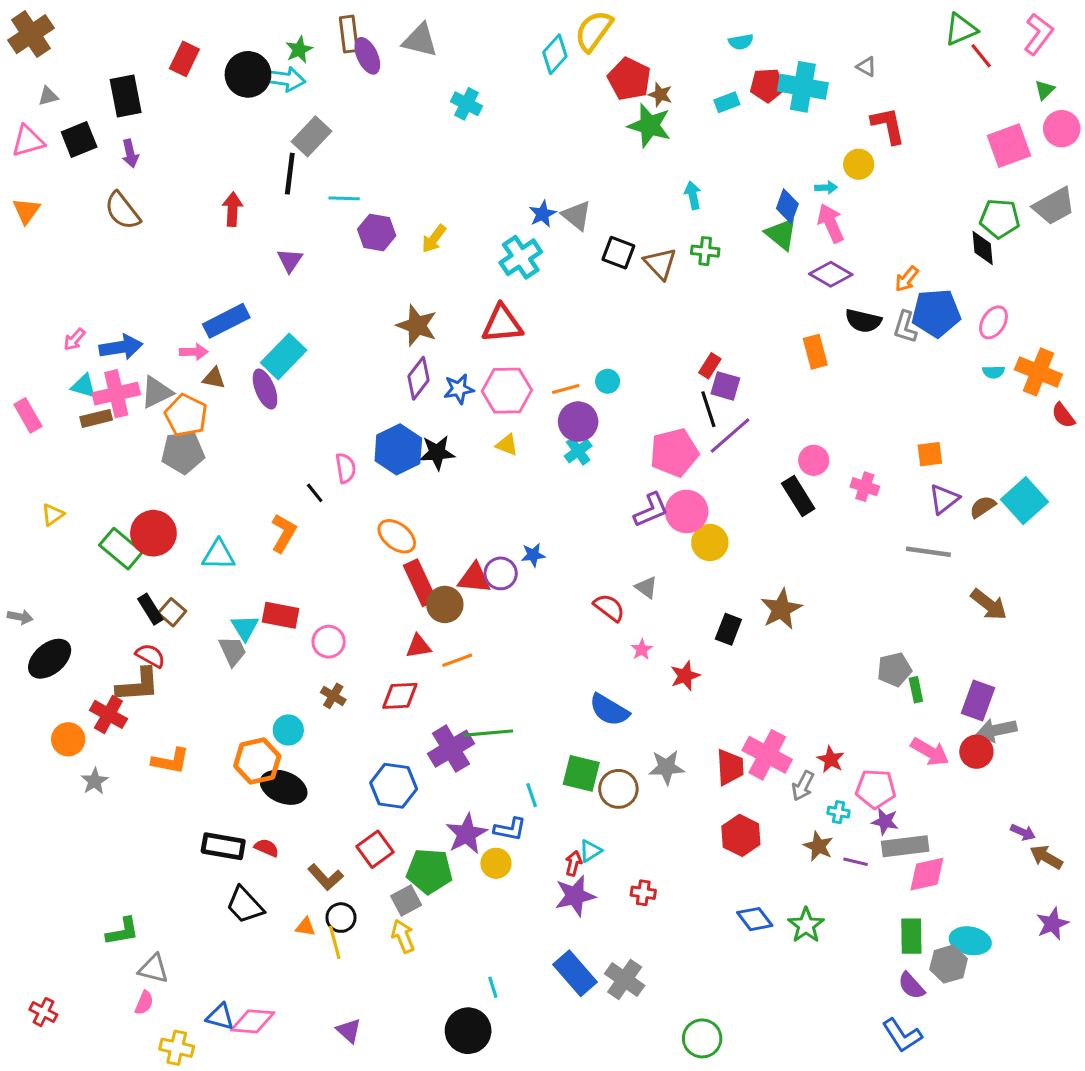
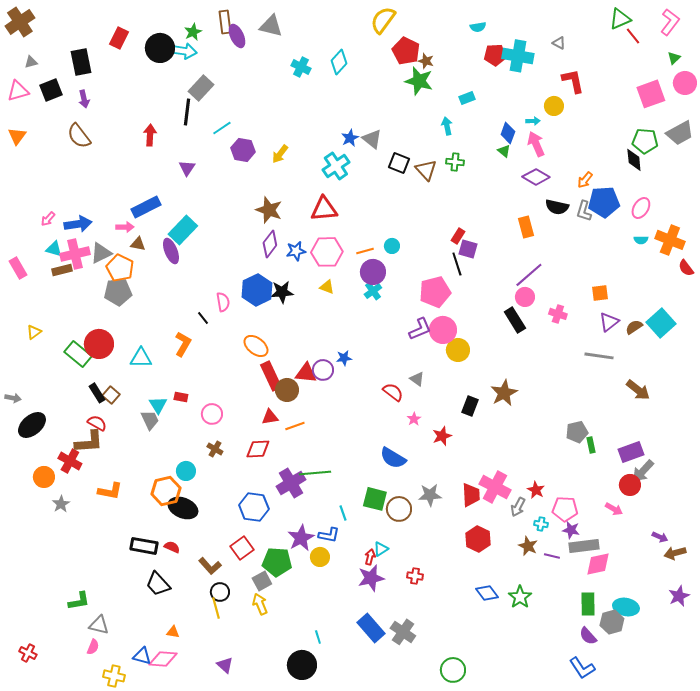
cyan diamond: (555, 54) -> (339, 62), moved
cyan rectangle: (727, 102) -> (467, 98), moved
cyan line: (344, 198) -> (222, 128), turned -36
green triangle: (781, 234) -> (504, 151), size x0.6
purple line: (730, 436) -> (529, 275), moved
red rectangle: (281, 615) -> (181, 397), size x0.6
purple rectangle: (978, 701) -> (631, 452), turned 50
gray arrow: (997, 730) -> (643, 471), turned -35
pink arrow: (930, 752) -> (614, 509), moved, size x0.7
brown arrow: (1046, 857) -> (675, 553), turned -45
orange triangle: (305, 927) -> (173, 632), moved

